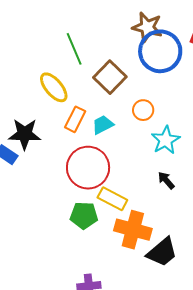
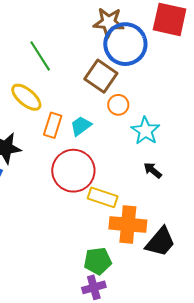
brown square: (110, 77) -> (101, 76), moved
green pentagon: (84, 215) -> (98, 261), moved

